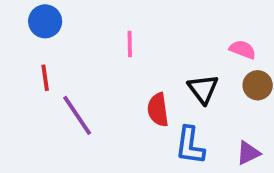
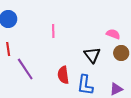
red semicircle: (158, 110) -> (63, 75), moved

